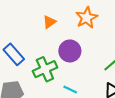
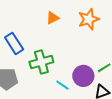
purple circle: (70, 51) -> (83, 76), moved

